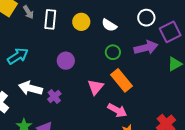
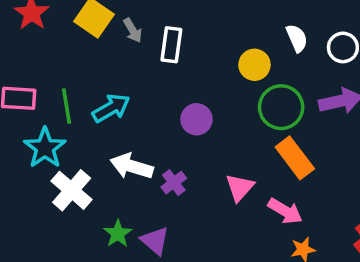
yellow circle: (81, 22) -> (254, 65), moved
white semicircle: (109, 25) -> (297, 38), moved, turned -147
green circle: (113, 52) -> (281, 107), size x1.6
pink triangle: (95, 87) -> (240, 187), moved

